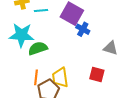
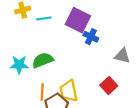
cyan star: (22, 35) -> (19, 65), moved, size x0.7
red square: (97, 74) -> (109, 86), turned 35

